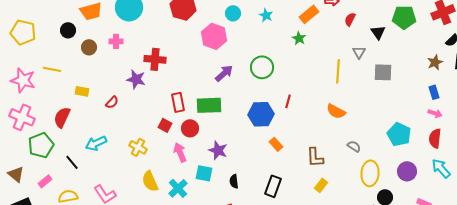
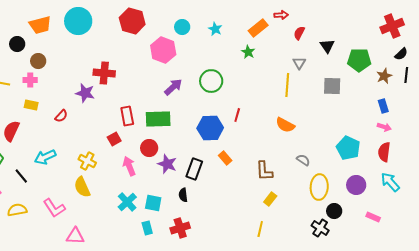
green pentagon: (404, 17) -> (359, 60), moved
pink cross: (116, 41) -> (30, 80), moved
gray triangle: (359, 52) -> (299, 63), moved
red square: (165, 125) -> (114, 139), turned 32
red circle: (190, 128) -> (149, 148), moved
cyan square: (204, 173) -> (153, 203), moved
yellow semicircle: (150, 181) -> (82, 187), moved
black rectangle: (273, 186) -> (194, 169), moved

